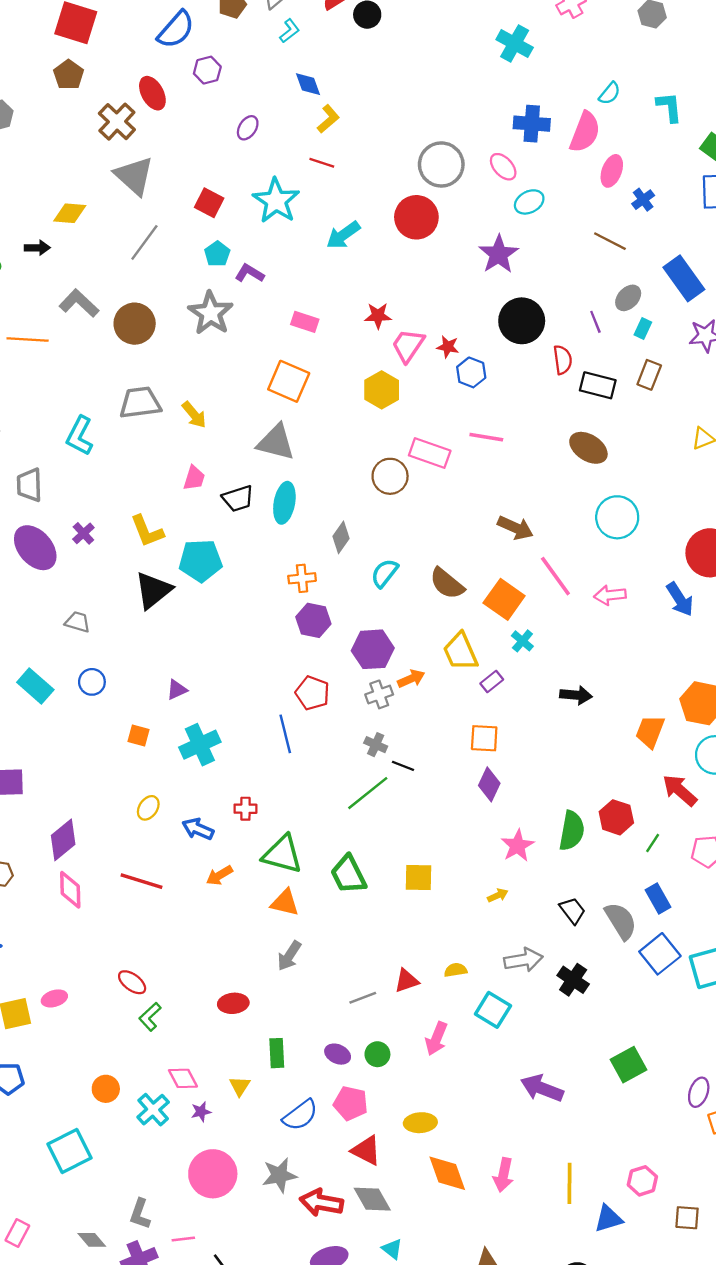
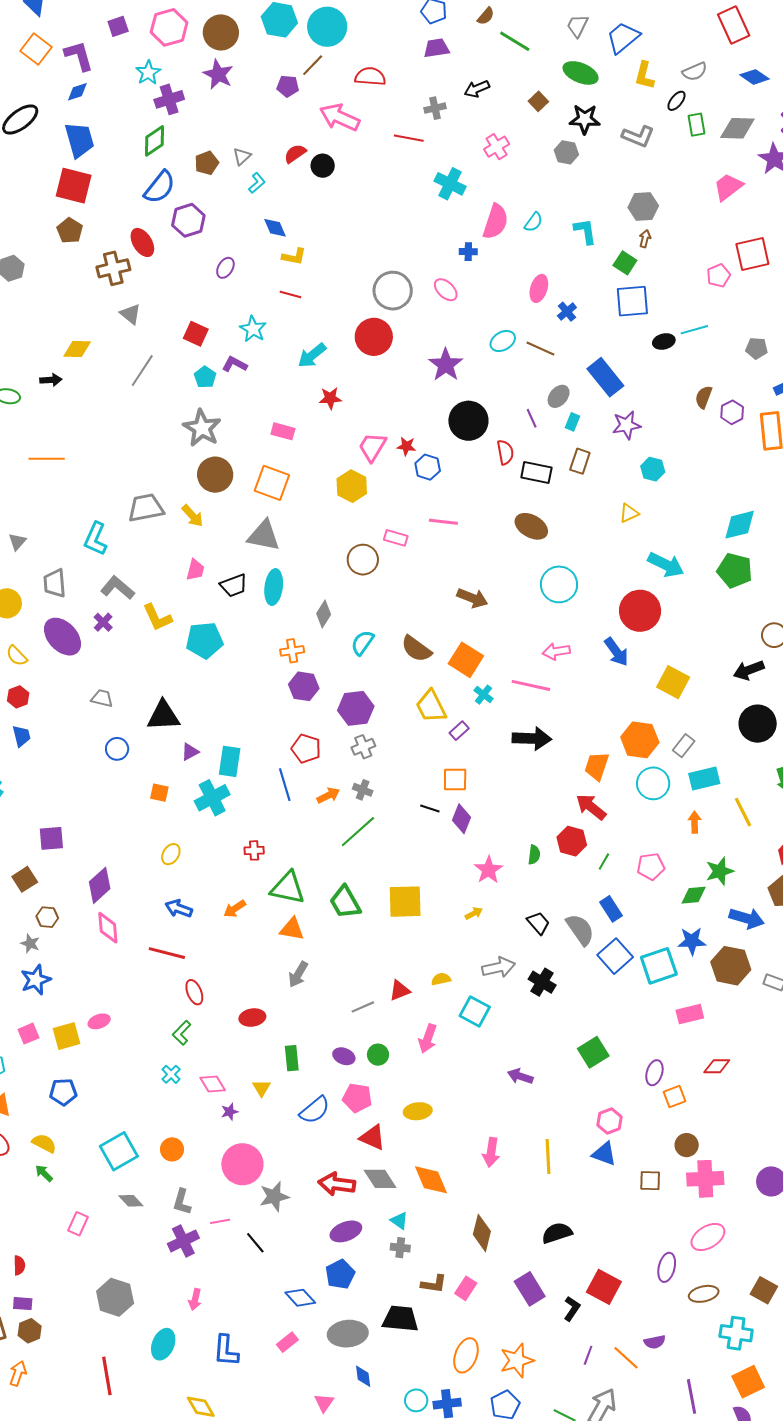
purple hexagon: (207, 70) -> (188, 220), size x1.4
yellow L-shape: (328, 119) -> (294, 257), turned 55
brown cross: (117, 122) -> (113, 268), turned 36
blue cross: (532, 124) -> (468, 252), size x0.6
pink semicircle: (585, 132) -> (496, 222), moved
gray triangle: (134, 176) -> (130, 314), size x0.6
cyan star: (276, 201) -> (253, 329), size x0.7
cyan ellipse: (529, 202) -> (503, 341), moved
purple L-shape: (249, 273) -> (235, 364), moved
gray L-shape: (79, 303) -> (118, 588), moved
red star: (378, 316) -> (330, 398), moved
brown circle: (135, 324) -> (215, 475), moved
pink rectangle: (430, 453) -> (396, 538), size x0.7
pink line: (555, 576) -> (531, 685), moved, turned -39
black triangle: (153, 590) -> (163, 716), moved, turned 39
orange arrow: (411, 679) -> (328, 795), moved
cyan rectangle: (35, 686) -> (230, 761), moved, turned 60
black arrow: (576, 695) -> (532, 739), size x1.4
black line: (403, 766) -> (430, 808), moved
red arrow: (680, 790) -> (591, 807), moved
blue arrow: (198, 829) -> (179, 908), moved
green semicircle: (572, 831) -> (534, 855), size x0.6
yellow square: (418, 877) -> (405, 902), size x1.4
red line: (141, 881) -> (167, 953), moved
red ellipse: (132, 982) -> (194, 992), moved, turned 35
purple arrow: (542, 1088) -> (520, 1076), size x0.7
orange circle: (106, 1089) -> (172, 1149), moved
cyan cross: (153, 1110) -> (171, 1074), moved, size x0.7
orange diamond: (447, 1173) -> (431, 1180), moved
gray star: (279, 1175) -> (274, 1197), moved
pink hexagon: (642, 1181) -> (610, 1121), moved
blue triangle: (608, 1219) -> (604, 1154), moved, turned 40
gray diamond: (92, 1240) -> (131, 1201), moved

